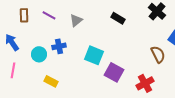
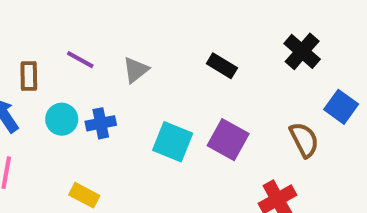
brown rectangle: (24, 15) -> (29, 76), moved
cyan circle: (39, 54) -> (62, 119), moved
purple square: (114, 72) -> (228, 140), moved

